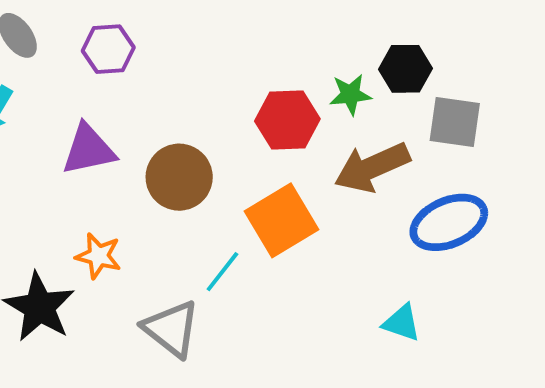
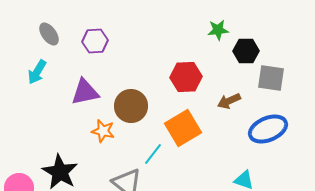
green star: (350, 94) -> (218, 30), moved
brown arrow: (372, 167) -> (229, 101), size x0.6
orange star: (98, 256) -> (103, 131), moved

